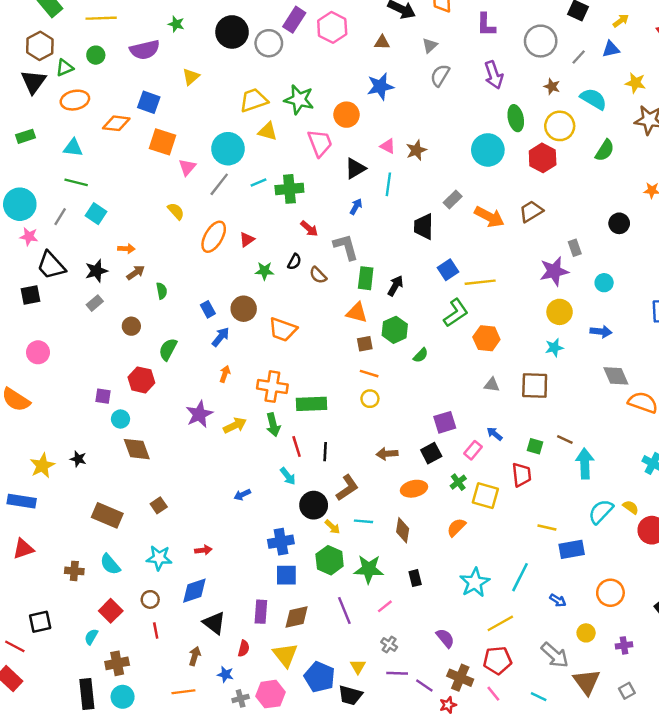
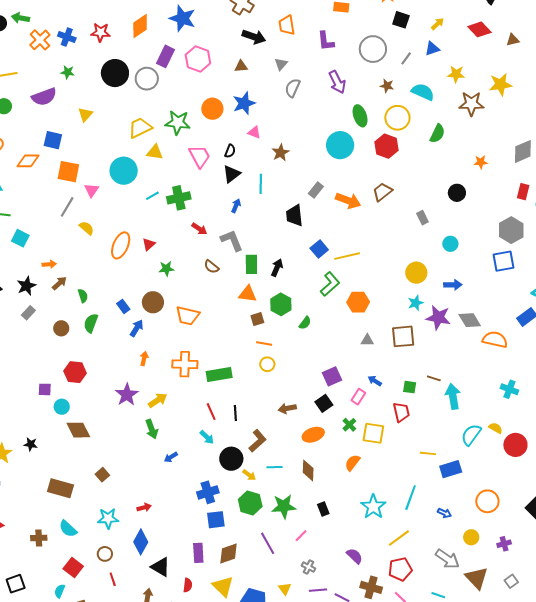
orange circle: (346, 115) -> (212, 109), moved
pink triangle: (388, 146) -> (254, 132), moved
gray line: (219, 184) -> (67, 207), moved
black semicircle: (294, 262) -> (230, 151), moved
purple star: (554, 271) -> (438, 318), moved, turned 30
green semicircle: (168, 349) -> (91, 323), moved
green arrow: (273, 425) -> (152, 429), moved
blue diamond: (194, 591) -> (141, 542), turned -35

